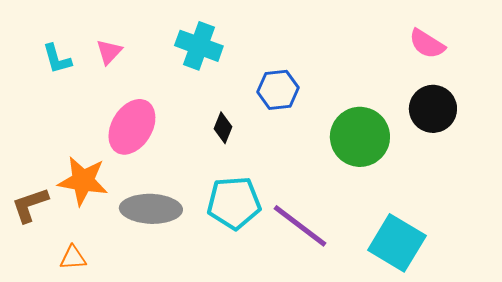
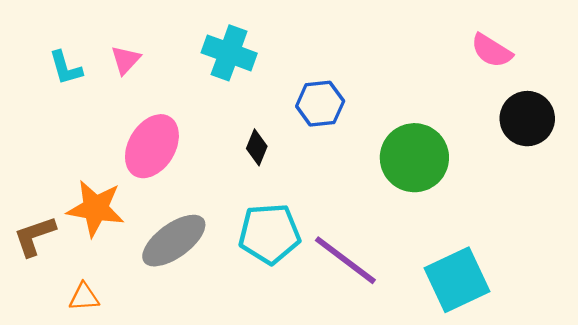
black circle: (433, 109) -> (527, 119), moved
gray ellipse: (151, 209) -> (174, 241), turned -38
cyan square: (397, 243) -> (457, 280), turned 34

